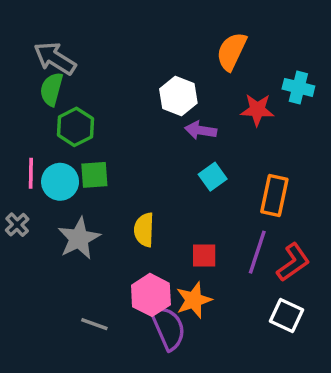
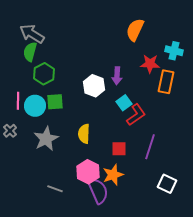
white hexagon: (178, 96) -> (94, 86), moved
purple arrow: (201, 130) -> (117, 76), turned -96
orange rectangle: (274, 196) -> (166, 82), moved
red L-shape: (293, 262) -> (136, 115), moved

